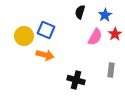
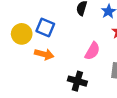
pink semicircle: (95, 37) -> (92, 51), moved

